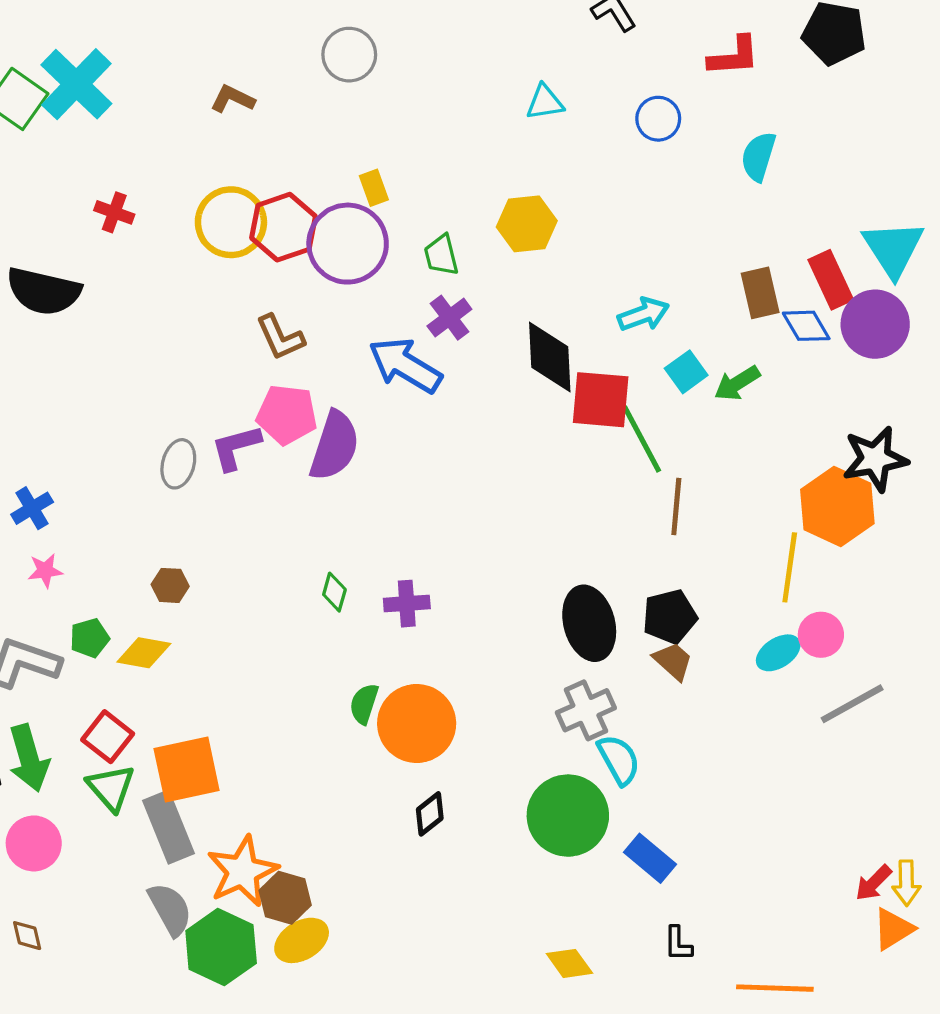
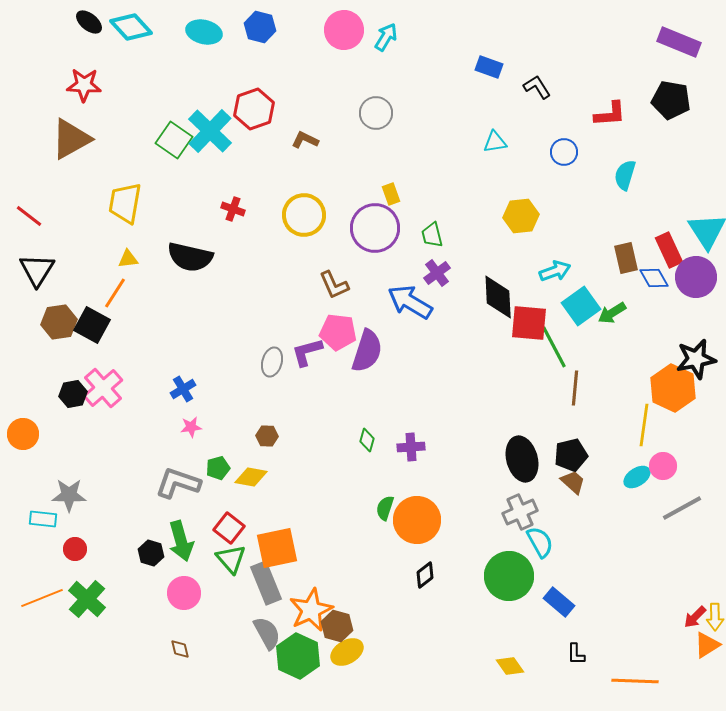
yellow hexagon: (527, 224) -> (521, 216), moved
red hexagon: (283, 227) -> (254, 109), moved
cyan square: (686, 372) -> (581, 306), size x1.5

